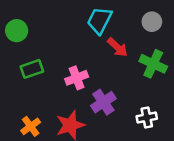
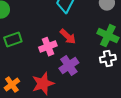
red arrow: (117, 47) -> (68, 37), moved
white cross: (147, 117) -> (108, 59), moved

